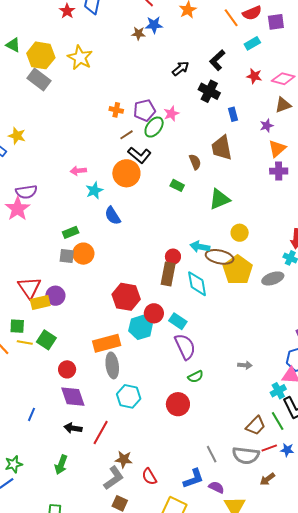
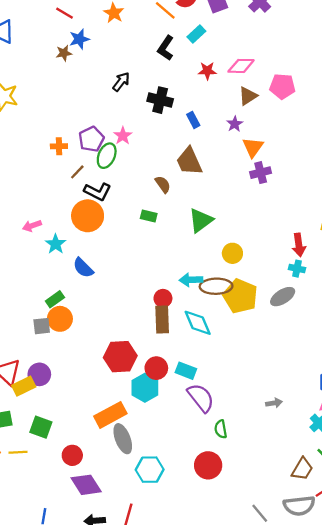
black L-shape: (217, 60) -> (166, 48), moved
green rectangle: (71, 232) -> (55, 299), moved
yellow line: (25, 342) -> (18, 452), moved
green semicircle: (195, 377) -> (221, 429), turned 119

